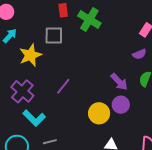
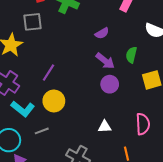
purple semicircle: (139, 54) -> (102, 33), moved
yellow circle: (99, 113) -> (54, 101), moved

